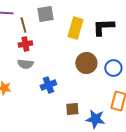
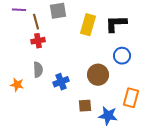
brown circle: (86, 63) -> (98, 75), moved
gray semicircle: (25, 64) -> (38, 70), moved, turned -98
blue circle: (113, 68) -> (122, 56), moved

